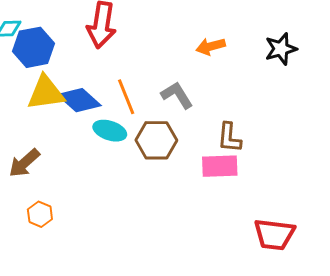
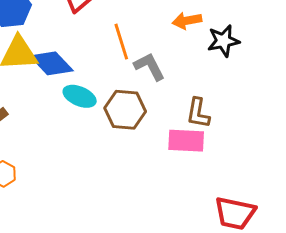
black star: (281, 49) -> (223, 41), moved
orange line: (126, 97) -> (121, 42), moved

